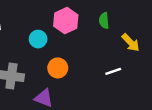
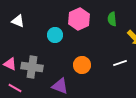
orange circle: (58, 68) -> (82, 65), moved

